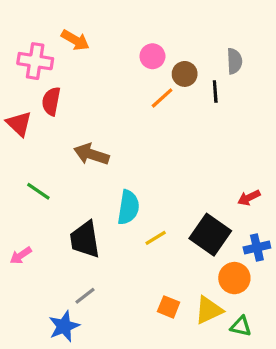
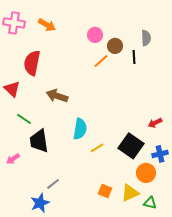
pink cross: (35, 61) -> (14, 23), moved
red semicircle: (51, 101) -> (32, 63), size x1.4
red triangle: (19, 124) -> (12, 89), moved
black trapezoid: (85, 239) -> (39, 141), moved

